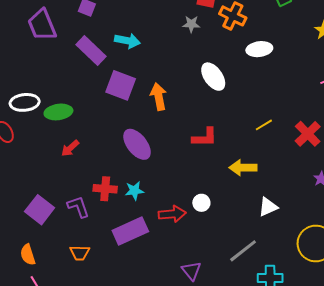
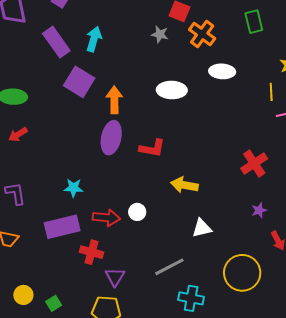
cyan arrow: (127, 41) -> (94, 39), turned -95
white ellipse: (213, 77) -> (172, 90), turned -64
yellow line: (264, 125) -> (271, 92), moved, turned -72
purple ellipse: (137, 144) -> (111, 138), moved, turned 40
red cross: (105, 189) -> (92, 252), moved

